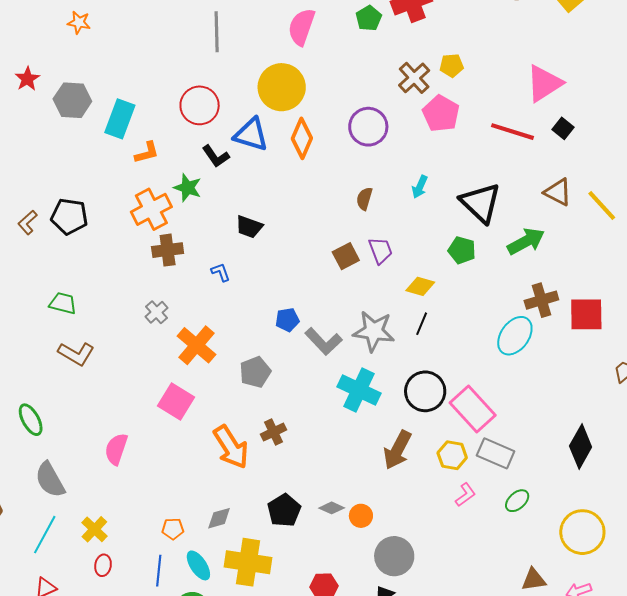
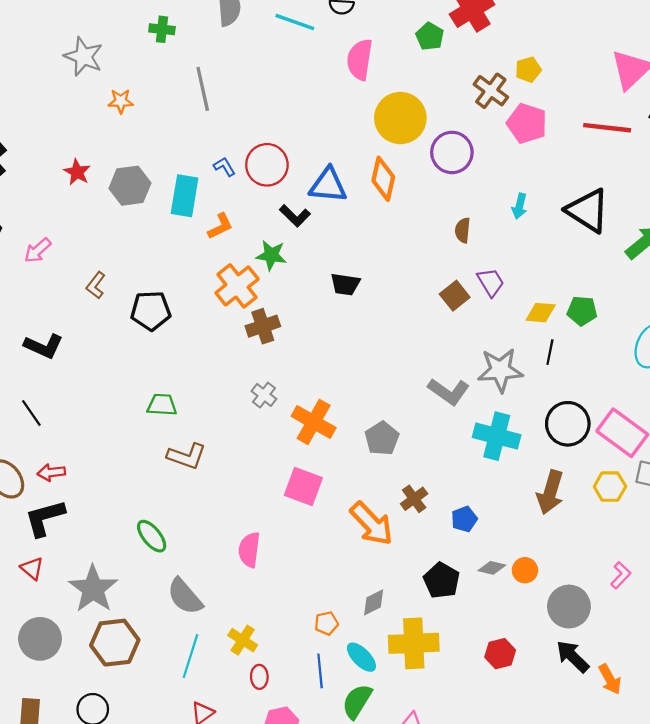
gray line: (217, 32) -> (203, 89), moved
yellow circle: (282, 87) -> (400, 118), moved
brown L-shape: (28, 222) -> (96, 285), moved
green pentagon: (462, 250) -> (582, 311), moved
blue L-shape: (221, 272) -> (224, 167), moved
blue pentagon: (287, 320) -> (464, 519), moved
pink L-shape: (465, 495) -> (621, 575), moved

